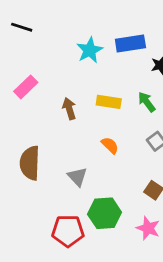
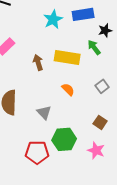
yellow rectangle: (109, 102) -> (67, 57), size x1.4
green arrow: (147, 102) -> (94, 47), moved

